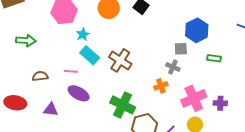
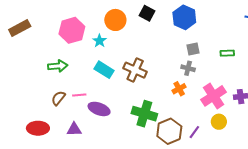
blue hexagon: (197, 30) -> (184, 17), moved
cyan star: (83, 34) -> (99, 41), moved
green arrow: (26, 41) -> (58, 66), moved
pink line: (71, 71) -> (79, 95), moved
brown semicircle: (40, 76) -> (58, 98), turned -35

